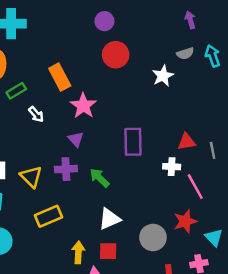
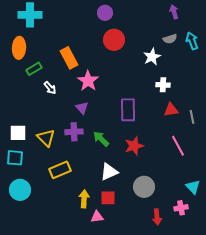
white cross: (172, 167) -> (163, 85), moved
red star: (185, 221) -> (134, 146), moved

